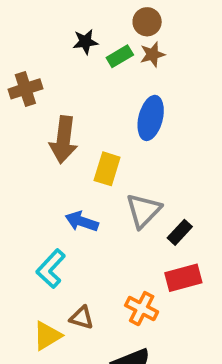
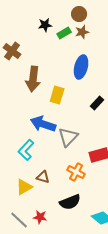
brown cross: (25, 89) -> (12, 51), turned -36
gray triangle: (143, 211) -> (68, 137), moved
blue arrow: (82, 221) -> (43, 124), size x1.4
black rectangle: (180, 232) -> (97, 103), moved

